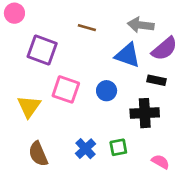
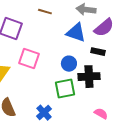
blue circle: (107, 91) -> (69, 64), moved
green square: (118, 147) -> (65, 89), moved, size x1.5
blue cross: (85, 149) -> (44, 113), moved

